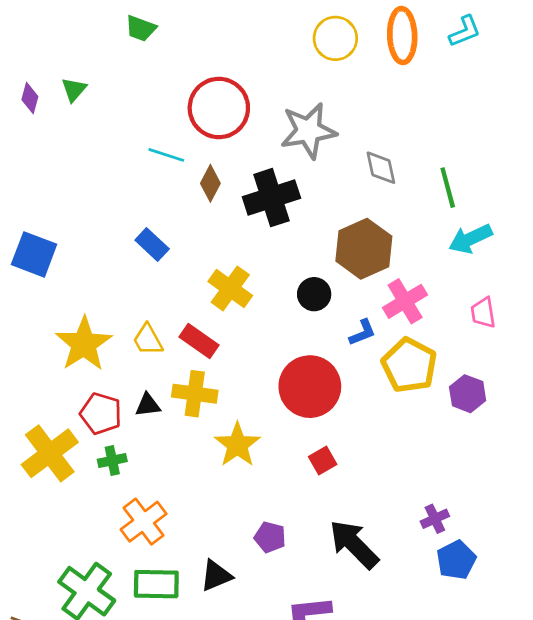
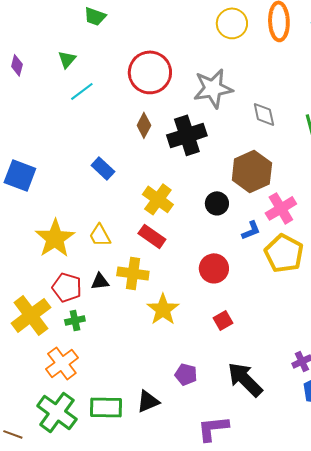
green triangle: (74, 90) -> (67, 59), moved
cyan line: (166, 155) -> (82, 91), moved, turned -55
red rectangle: (199, 341) -> (152, 236), moved
red circle: (310, 387) -> (214, 268), size x0.7
orange cross: (144, 522) -> (62, 363), moved

